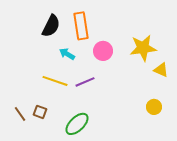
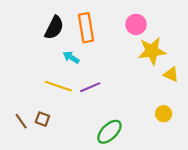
pink circle: (103, 51) -> (136, 24), moved
green ellipse: (77, 124) -> (109, 132), moved

